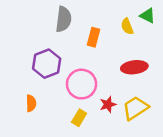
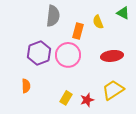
yellow semicircle: (127, 26) -> (98, 22), moved
pink circle: (82, 84) -> (68, 55), moved
red star: (108, 104) -> (87, 100), moved

